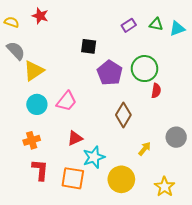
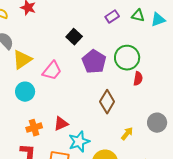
black square: (89, 46) -> (74, 37), turned 35
pink trapezoid: (66, 101) -> (52, 71), moved
orange cross: (32, 140) -> (34, 128), moved

